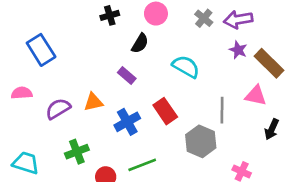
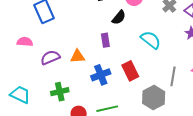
purple rectangle: (127, 76) -> (105, 40), turned 32

